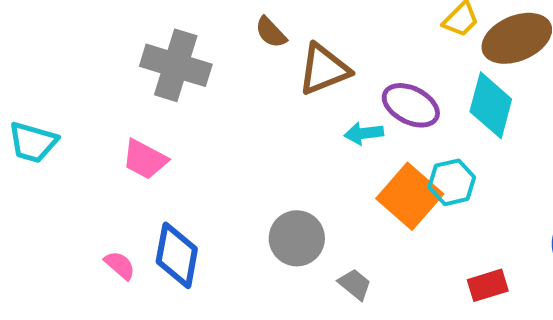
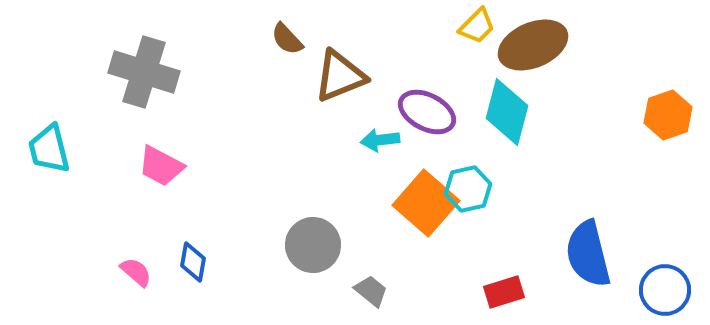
gray cross: (176, 65) -> (144, 72), moved
cyan trapezoid: (33, 142) -> (49, 149), turned 60
blue diamond: (177, 255) -> (193, 262), size x0.6

